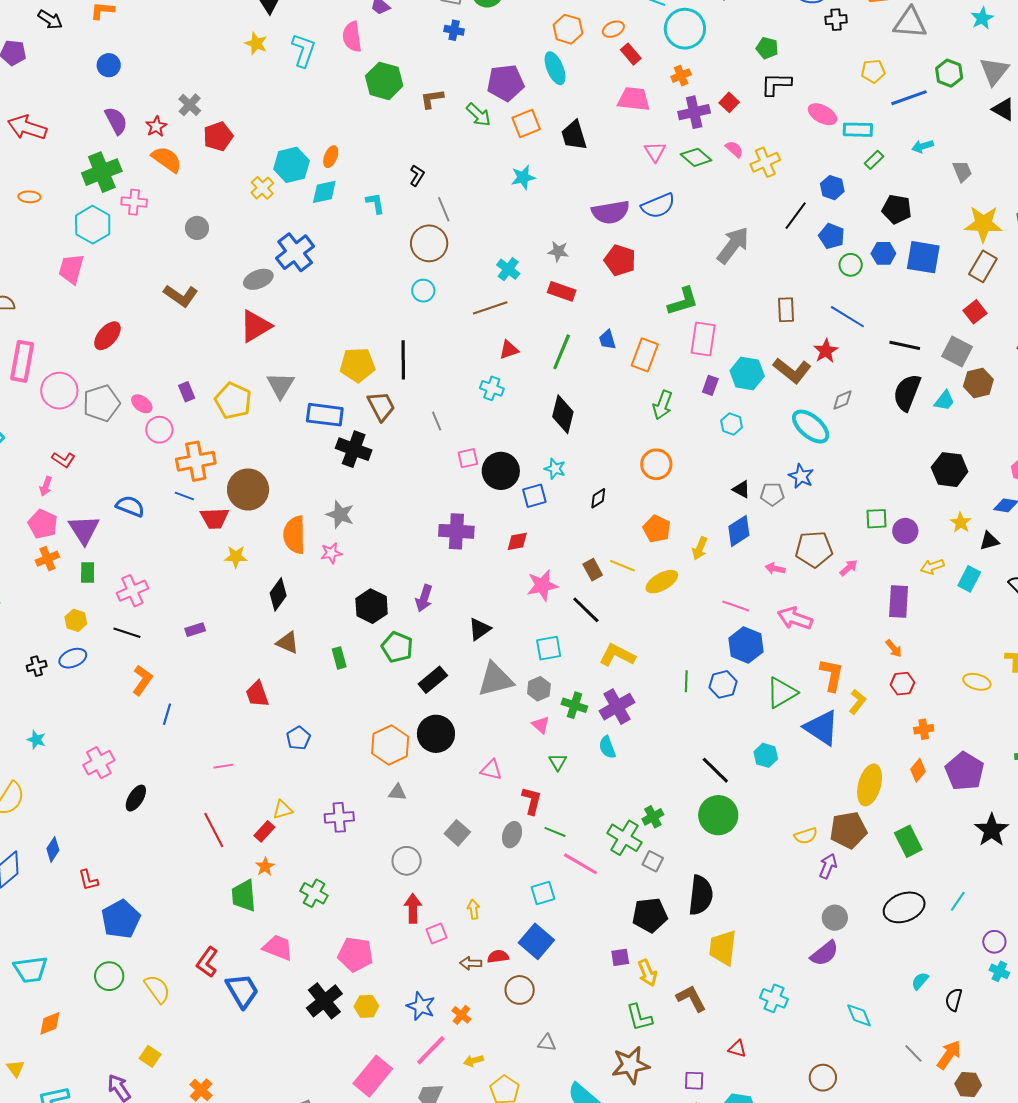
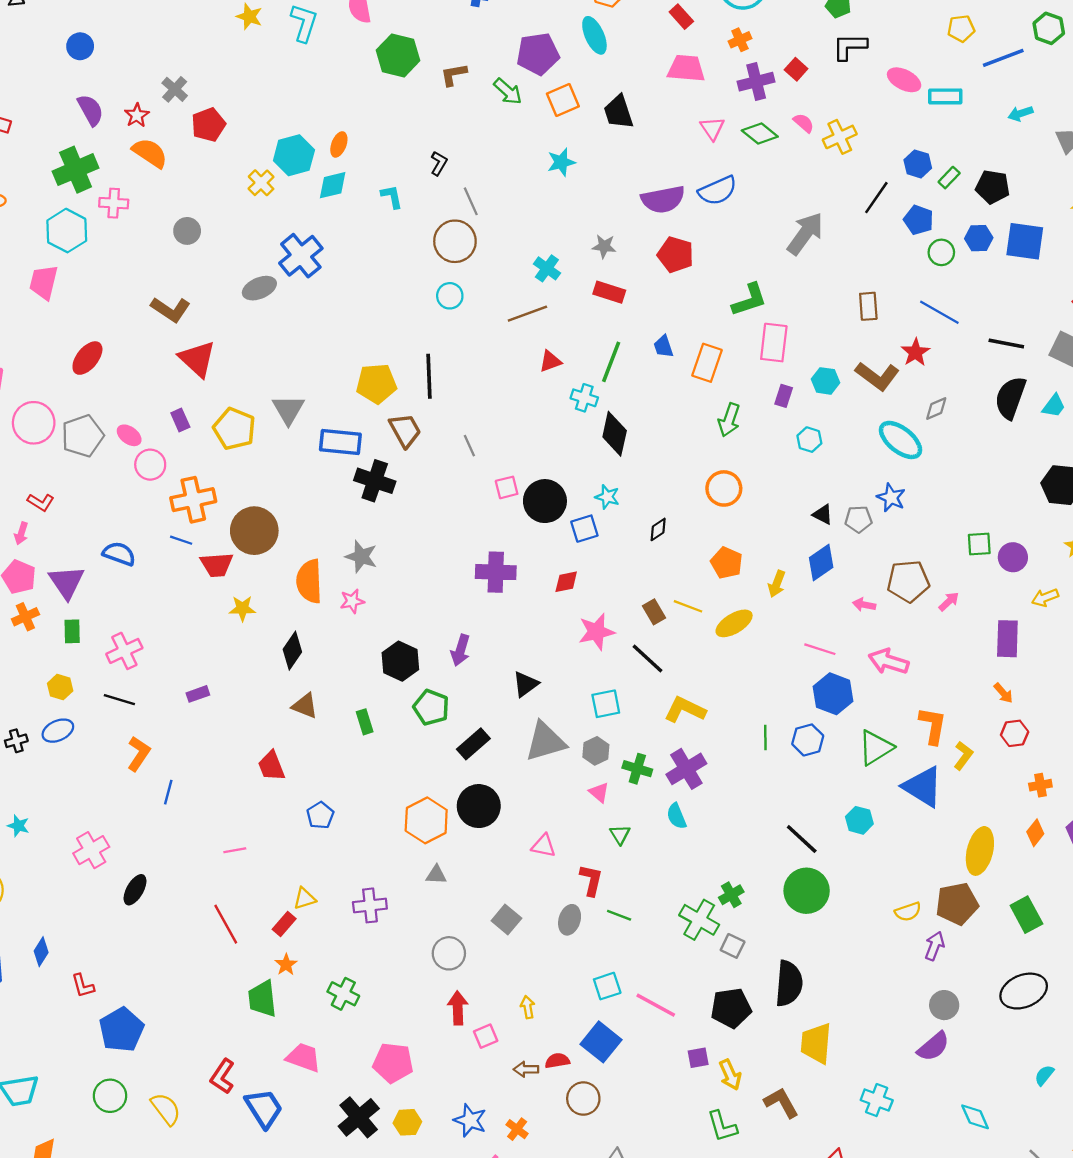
green rectangle: (874, 160) -> (949, 178), moved
red triangle: (255, 326) -> (197, 359), moved, turned -45
cyan hexagon: (747, 373) -> (826, 381), size x0.7
cyan cross: (492, 388) -> (584, 398), moved
pink line: (580, 864) -> (656, 1005), moved

